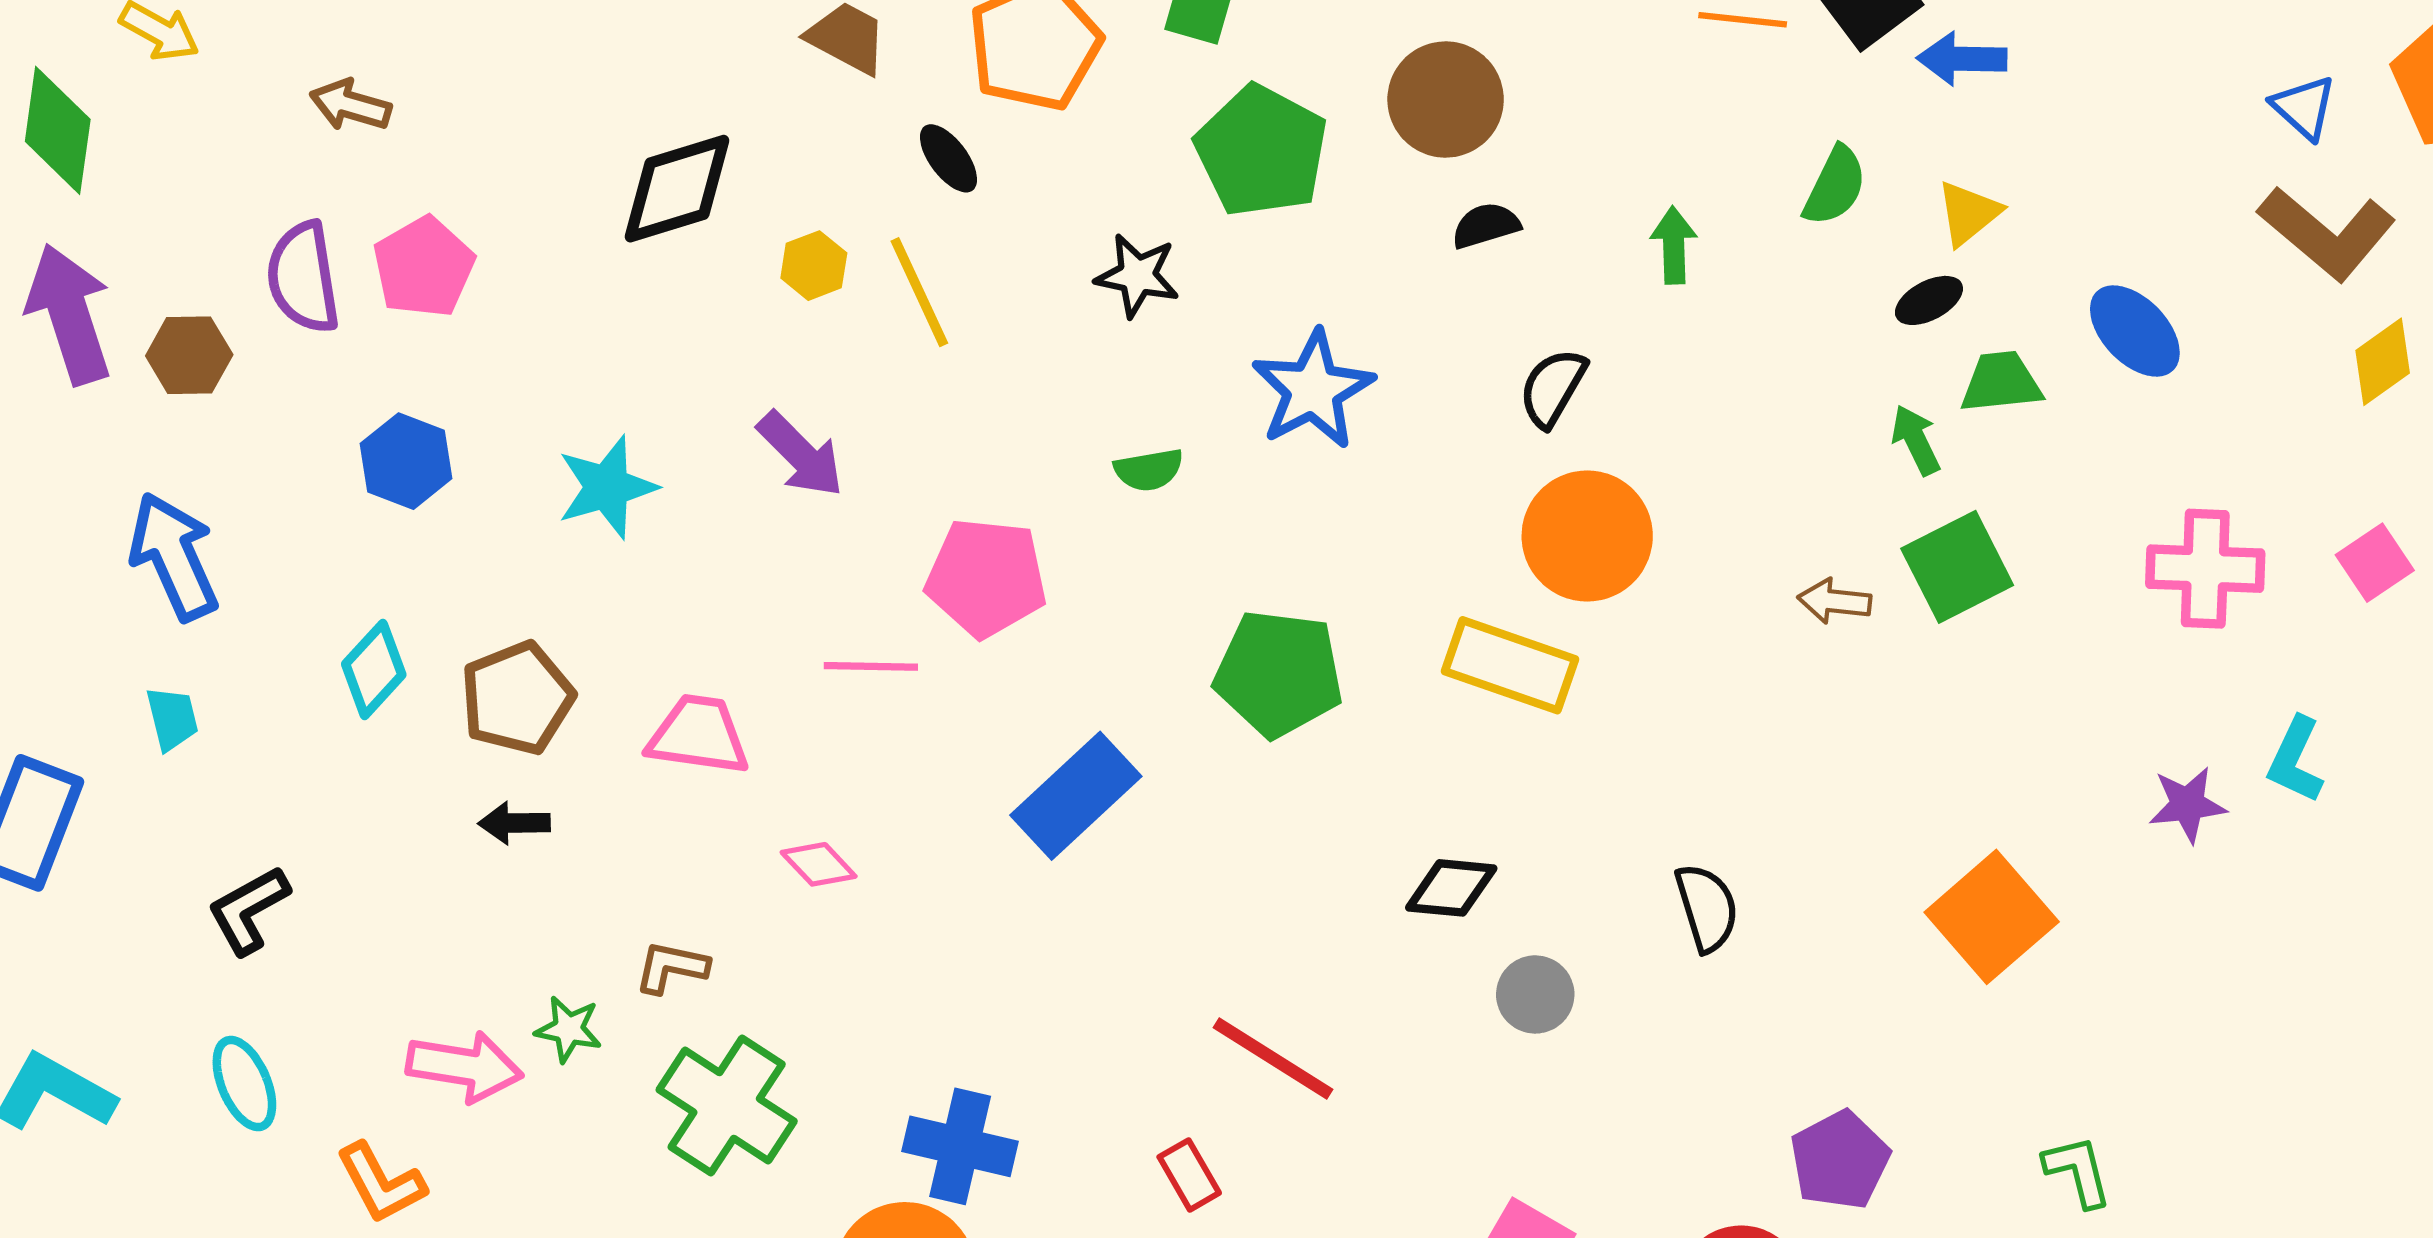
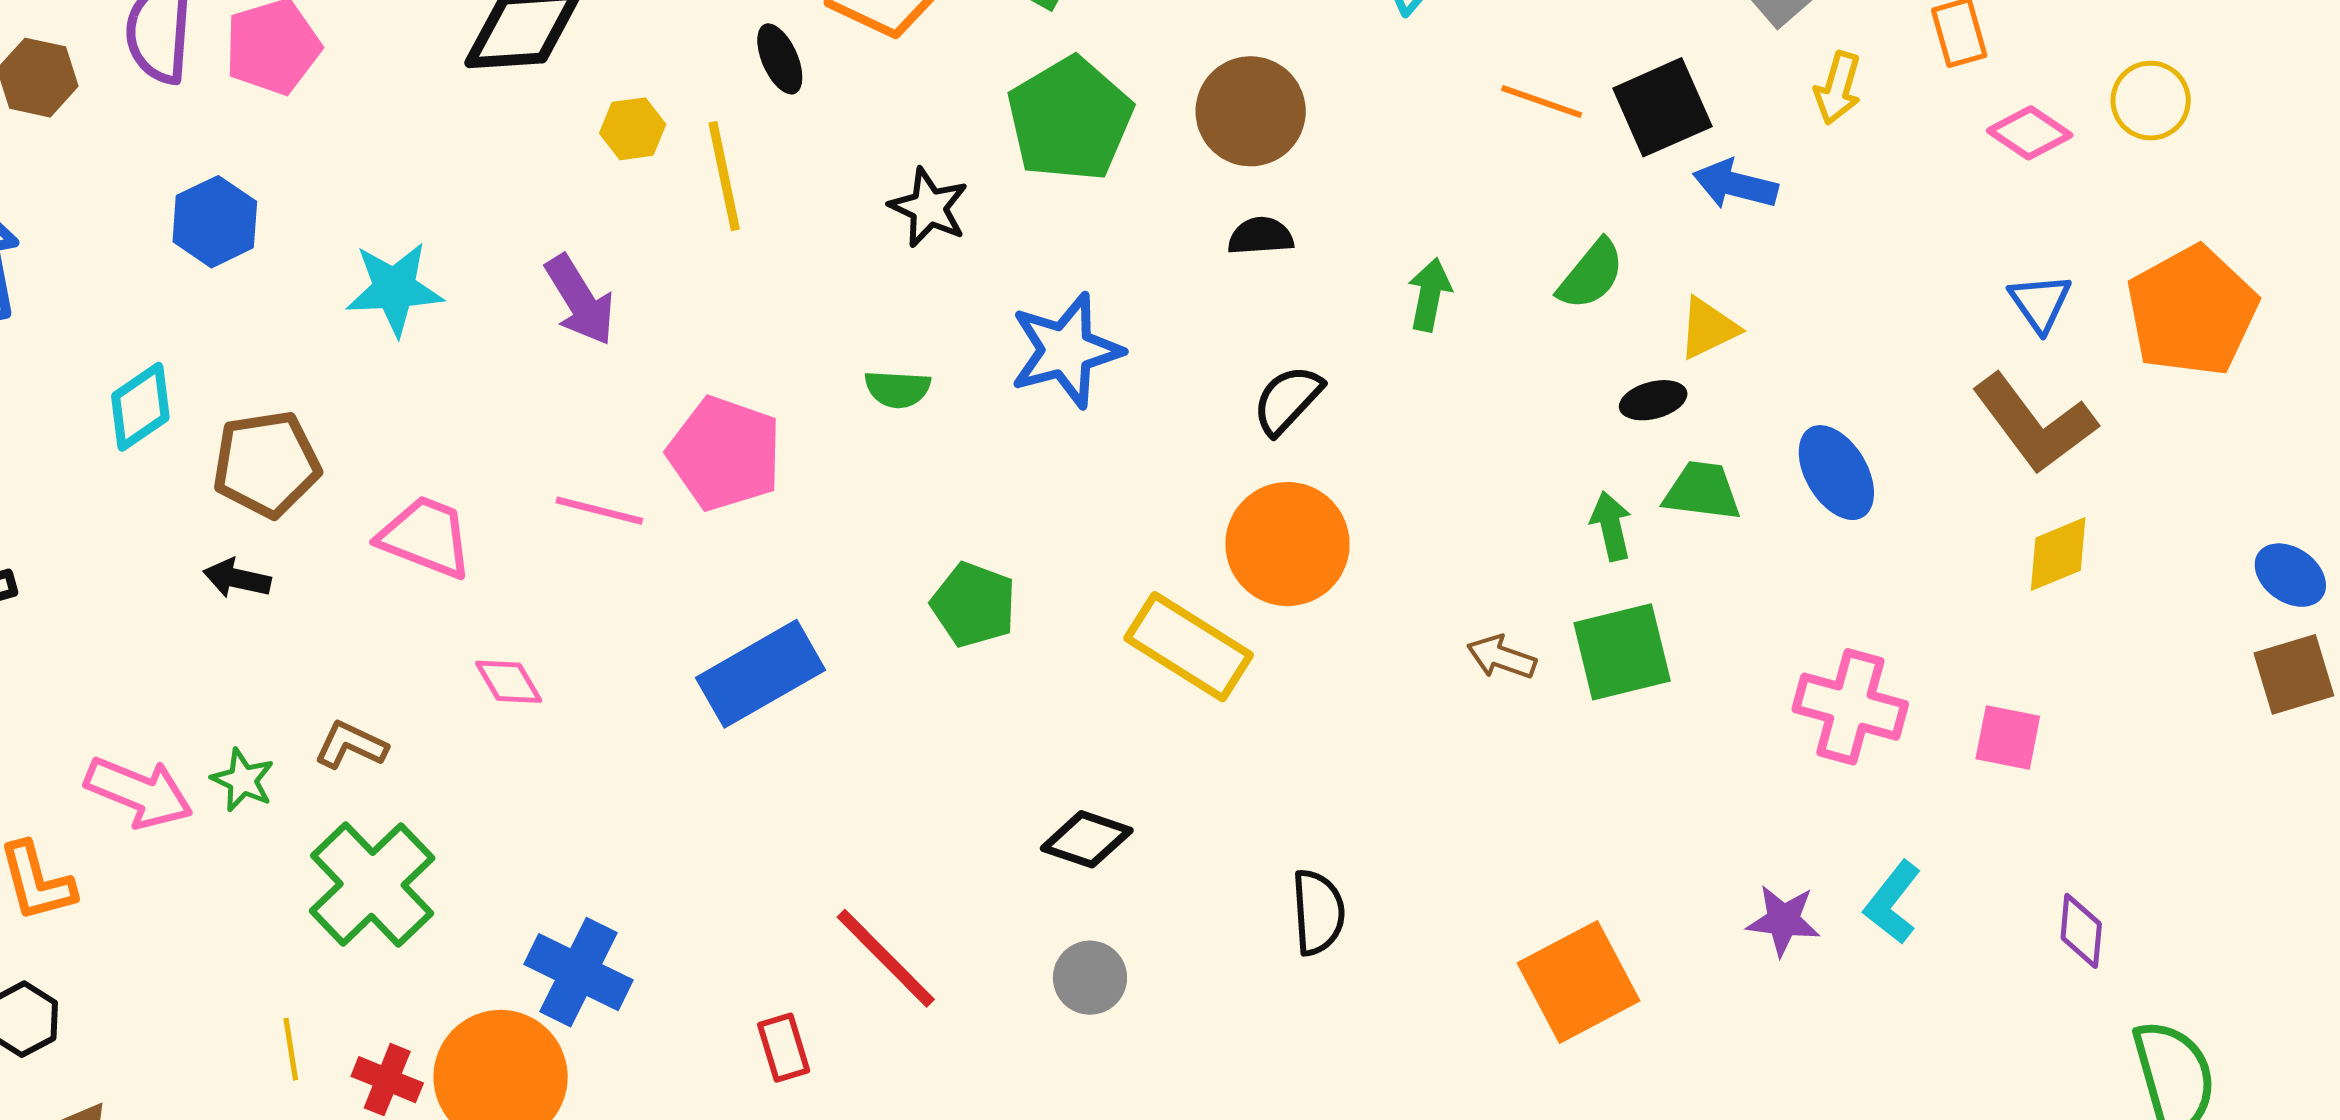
pink square: (2375, 563) -> (2008, 738), turned 32
green pentagon: (1279, 674) -> (974, 605), size x0.7
gray circle: (1535, 994) -> (1090, 978), moved

